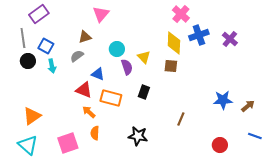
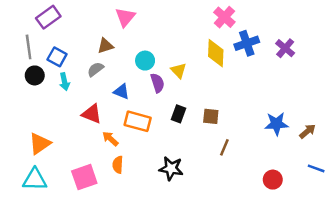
brown square: (171, 66) -> (211, 116), moved
red triangle: (84, 90) -> (92, 114), moved
cyan triangle: (28, 145) -> (35, 180), turned -40

